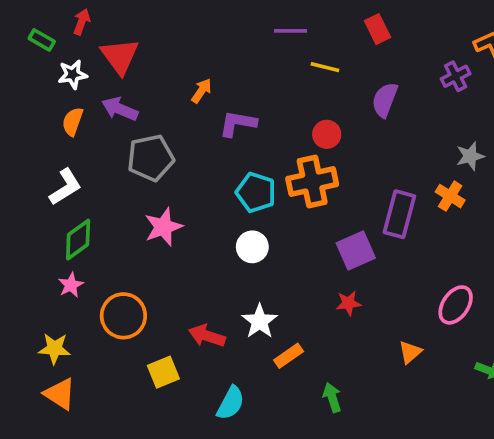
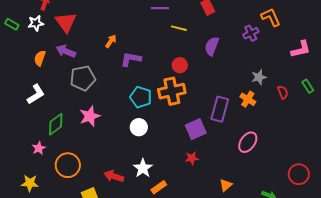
green rectangle: (42, 40) -> (12, 24), moved
white star: (73, 74) -> (36, 23), moved
green diamond: (78, 240) -> (56, 124), moved
pink ellipse: (456, 305) -> (248, 142), moved

